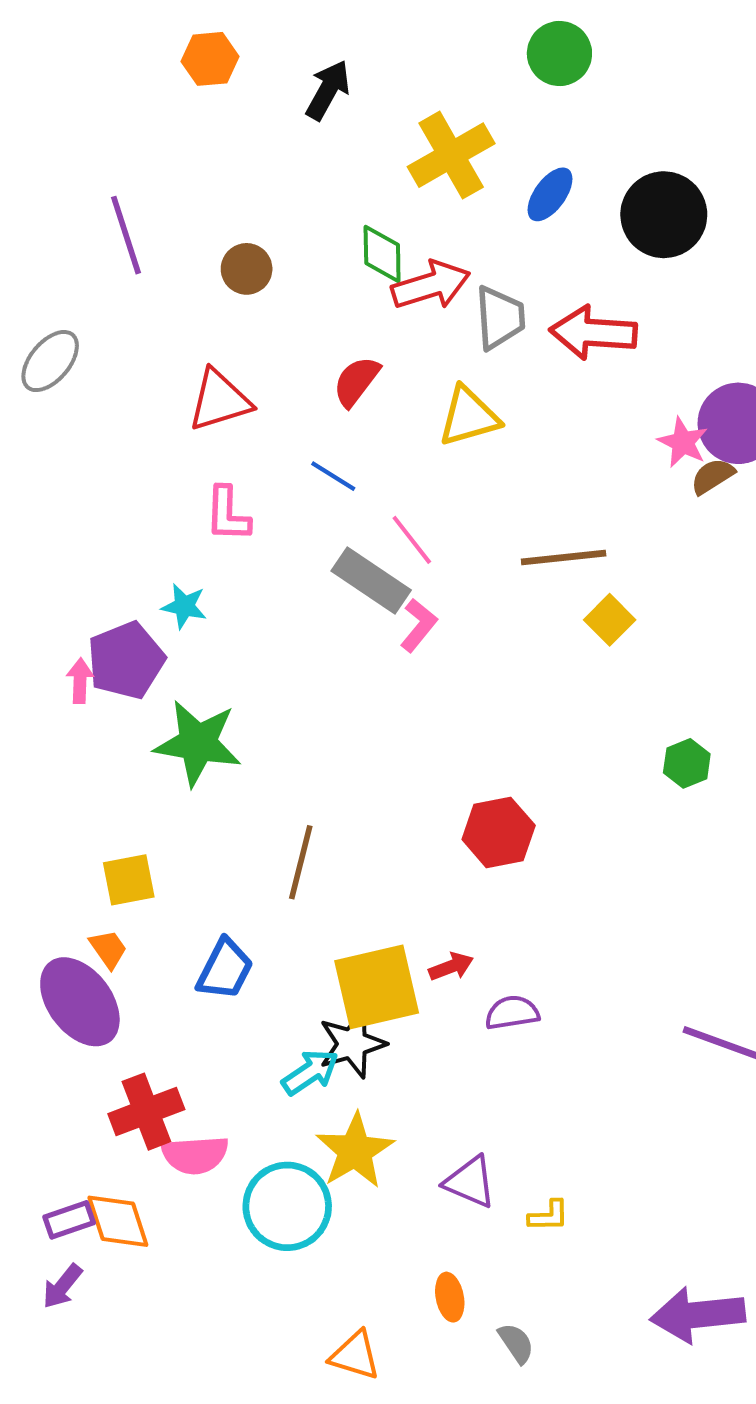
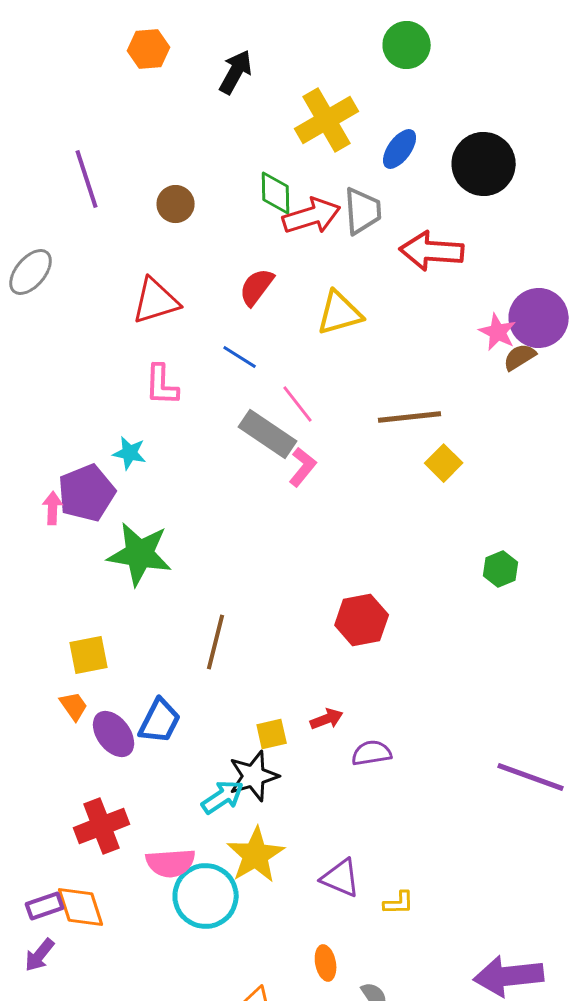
gray trapezoid: (500, 318) -> (363, 211), moved
yellow square: (377, 987) -> (272, 734), size x0.5
purple ellipse: (80, 1002) -> (114, 734), moved, size x0.7
pink semicircle: (195, 1155) -> (171, 863), moved

